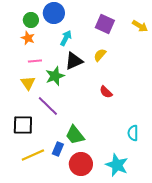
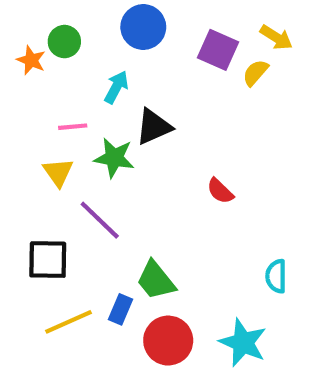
blue circle: (54, 13) -> (143, 27), moved
yellow arrow: (140, 26) -> (276, 37), moved
orange star: (28, 38) -> (31, 60), moved
cyan arrow: (66, 38) -> (116, 87), moved
yellow semicircle: (100, 55) -> (255, 73), moved
green star: (55, 76) -> (114, 158), turned 30

